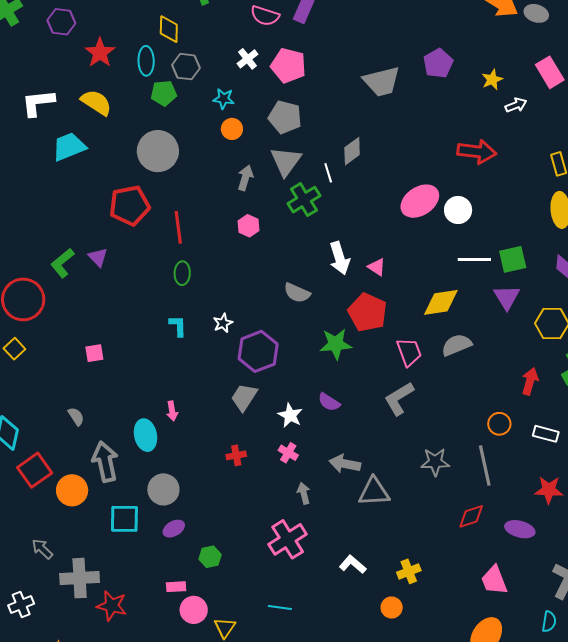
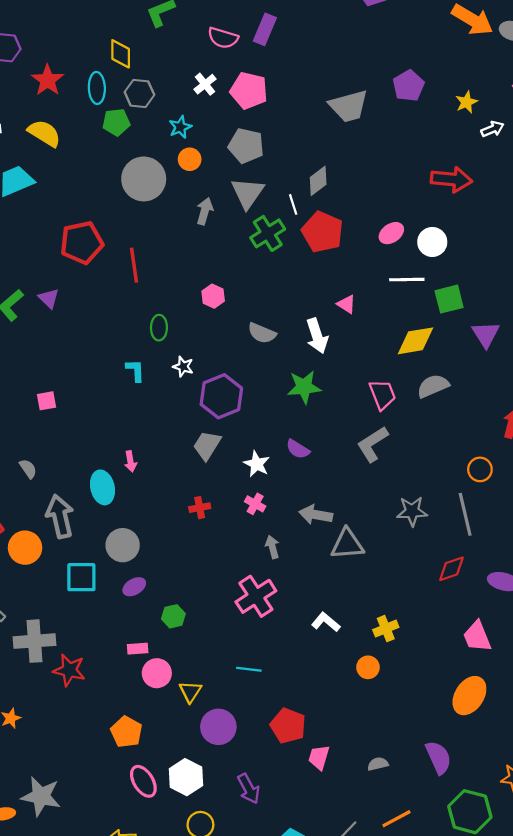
cyan star: (224, 99) -> (180, 127), turned -30
gray circle: (158, 151) -> (144, 179), moved
pink ellipse: (420, 201) -> (391, 233), size x0.6
pink hexagon: (248, 226) -> (213, 296), moved
white arrow: (340, 258) -> (317, 336), moved
green square: (513, 259) -> (449, 299), moved
white line: (474, 260) -> (407, 280), moved
green ellipse: (182, 273) -> (159, 328), moved
red pentagon: (368, 312) -> (322, 232), moved
white star: (223, 323) -> (183, 367), turned -30

